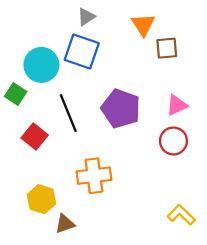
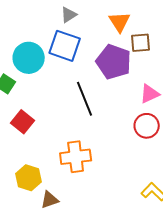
purple pentagon: (121, 109) -> (114, 62), moved
black line: (68, 113) -> (85, 99), moved

